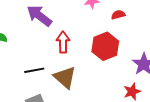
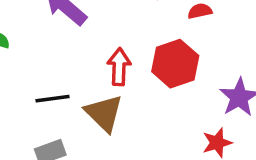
red arrow: (63, 42) -> (119, 67), moved

